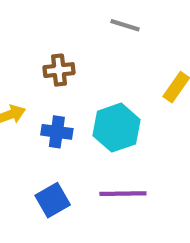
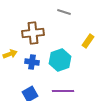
brown cross: (59, 70) -> (33, 33), size x1.5

